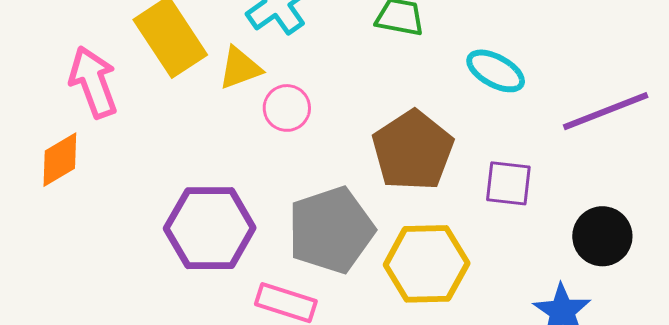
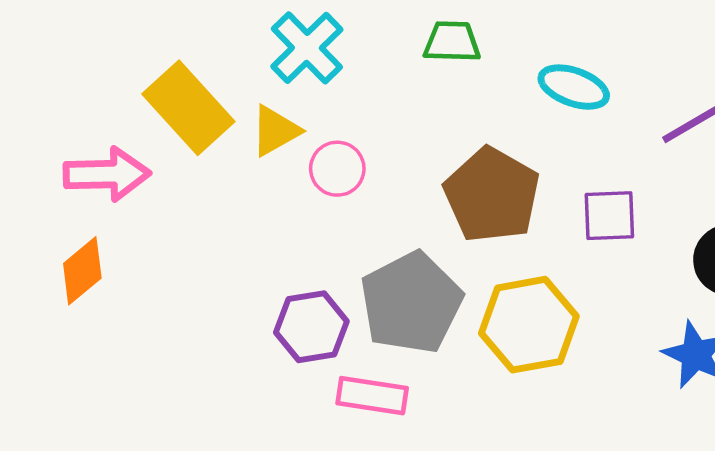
pink arrow: (93, 82) -> (107, 174), turned 118
purple hexagon: (210, 228) -> (311, 327), moved, size x0.7

